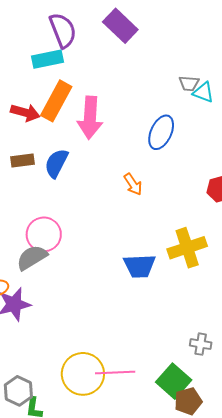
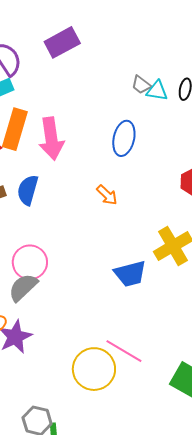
purple rectangle: (120, 26) -> (62, 42), turned -60
gray trapezoid: (189, 83) -> (141, 85), turned 45
pink line: (115, 372) -> (124, 351), moved, turned 45
yellow circle: (83, 374) -> (94, 369), moved

